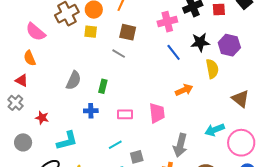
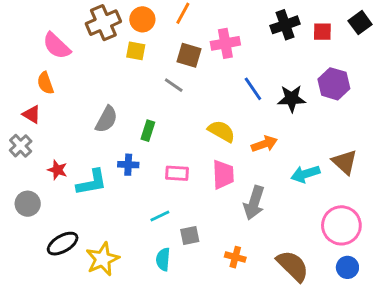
pink cross: (167, 22) -> (225, 43), moved
black star: (200, 42) -> (292, 99), moved
yellow semicircle: (212, 69) -> (221, 131), moved, turned -54
cyan arrow: (215, 130) -> (305, 174), moved
cyan L-shape: (67, 141) -> (92, 182), moved
gray arrow: (180, 145) -> (254, 203), moved

